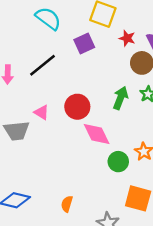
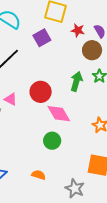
green circle: (118, 162) -> (52, 141), moved
orange semicircle: (67, 204) -> (39, 175), turned 96

